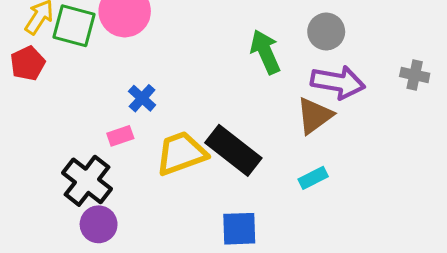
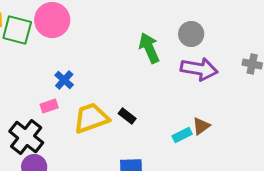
brown triangle: (315, 116) -> (201, 126), moved, size x0.7
black rectangle: (233, 150) -> (127, 116), size x0.5

